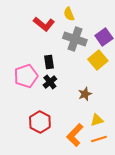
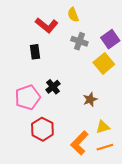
gray cross: (75, 39) -> (79, 41), size x0.7
black rectangle: (49, 62) -> (35, 52), moved
pink pentagon: (26, 76) -> (28, 97), moved

